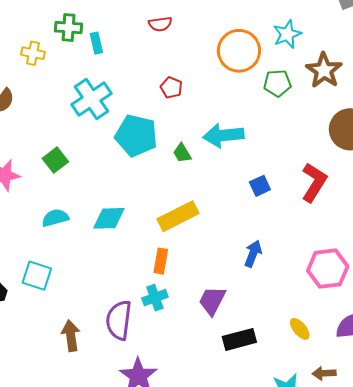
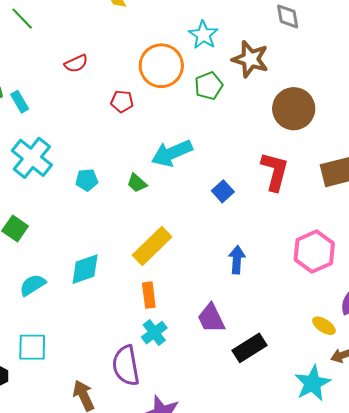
red pentagon: (171, 88) -> (122, 101), moved
cyan pentagon: (136, 136) -> (87, 180), size x0.5
purple trapezoid: (212, 301) -> (211, 318), turned -36
yellow ellipse: (300, 329) -> (324, 326), moved

